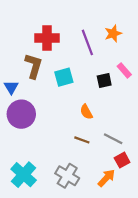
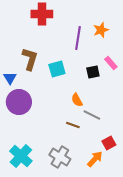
red cross: (47, 38) -> (42, 14), moved
purple line: (87, 42) -> (78, 38), turned 30
gray line: (113, 139) -> (92, 115), moved

